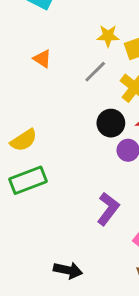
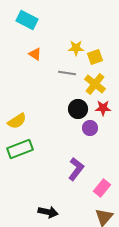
orange triangle: (42, 59) -> (35, 54), moved
gray line: (95, 72) -> (67, 73), turned 54

